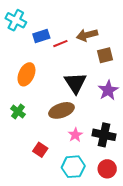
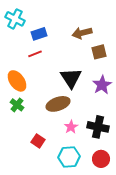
red line: (60, 44) -> (35, 54), moved
orange ellipse: (26, 74) -> (17, 81), moved, turned -60

